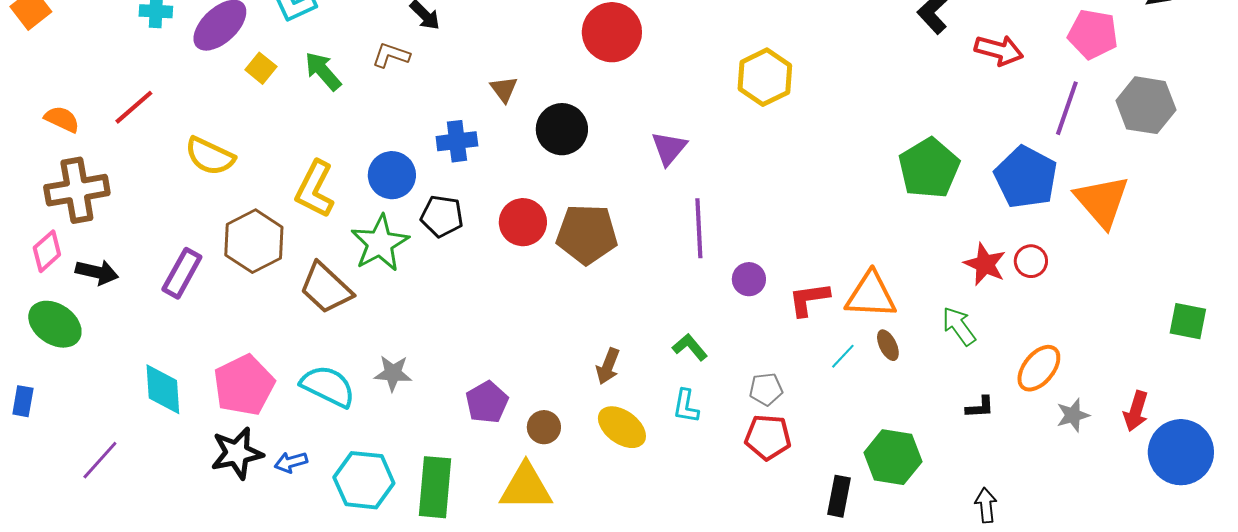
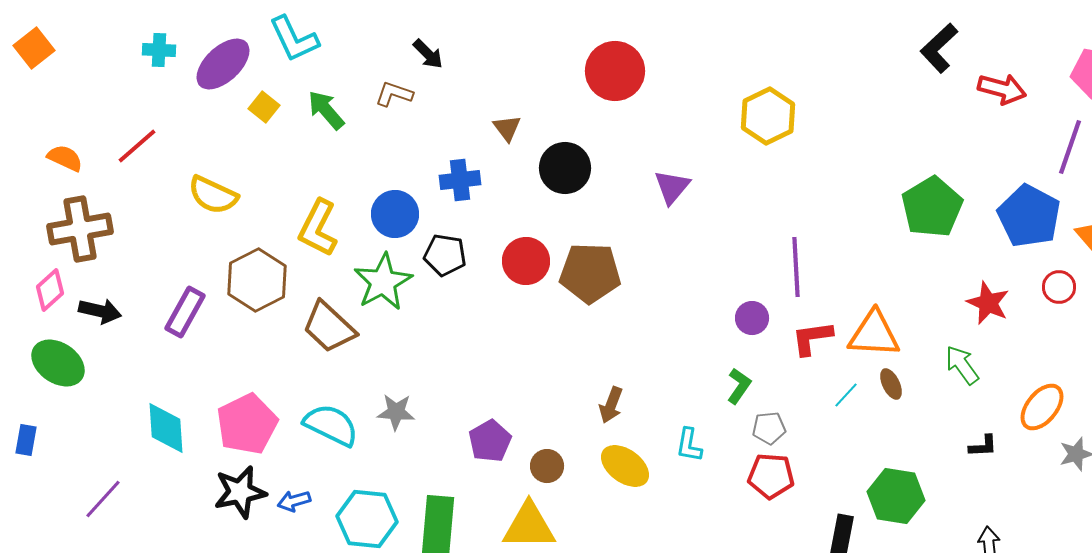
purple line: (699, 228) -> (796, 267), moved
red circle: (1031, 261) -> (1059, 287), moved
green L-shape: (690, 347) -> (739, 386), moved, turned 75

